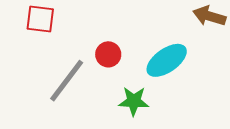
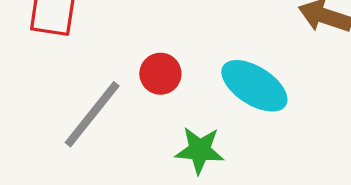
cyan ellipse: (167, 60) -> (254, 86), turned 66

